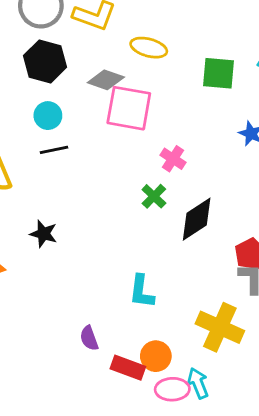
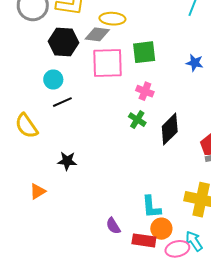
black hexagon: (45, 61) -> (64, 42), moved
green square: (219, 73) -> (144, 52), moved
gray diamond: (106, 80) -> (97, 34), moved
cyan L-shape: (142, 291) -> (151, 207), moved

